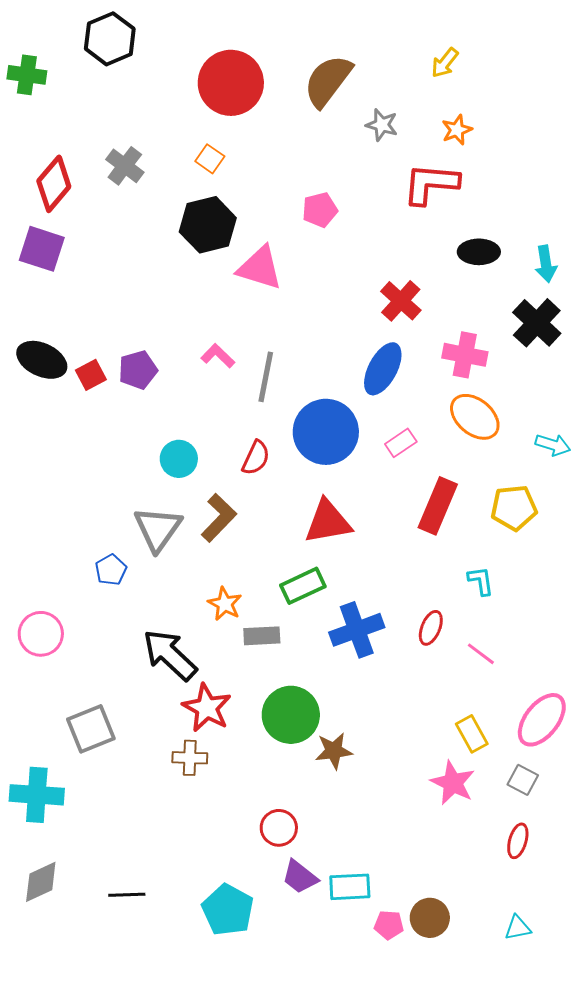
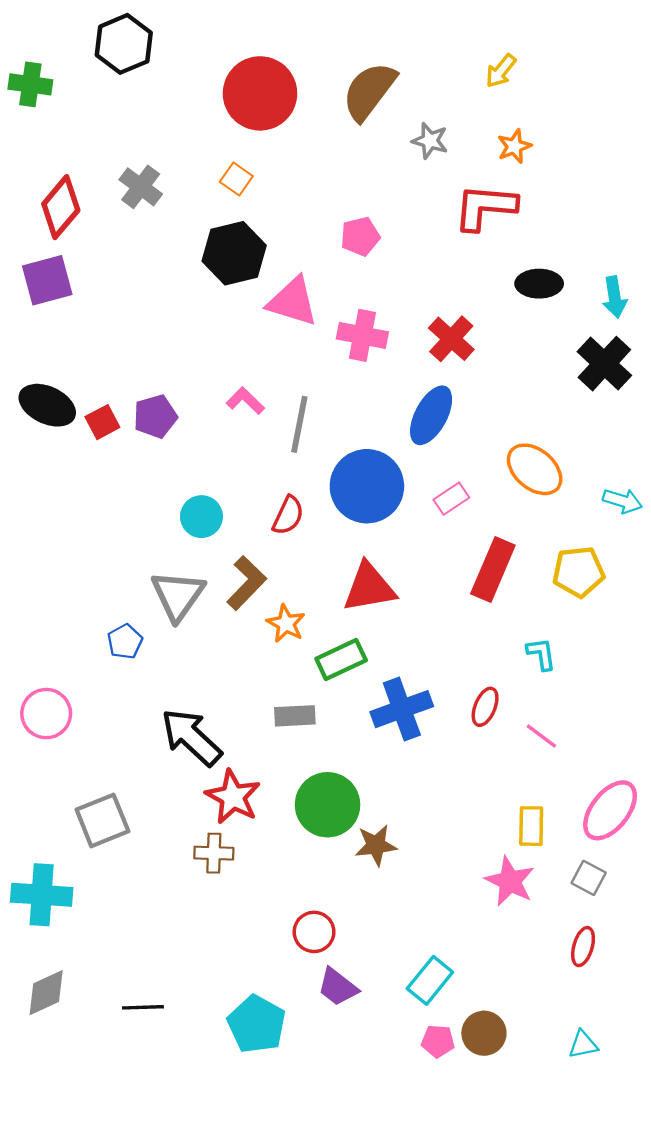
purple square: (42, 249) -> (47, 280), turned -33
pink cross: (465, 355) -> (362, 335), moved
orange star: (225, 604) -> (286, 624), moved
yellow rectangle: (472, 734) -> (531, 826), turned 30
cyan rectangle: (350, 887) -> (430, 980), moved, turned -48

